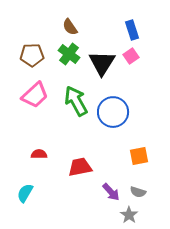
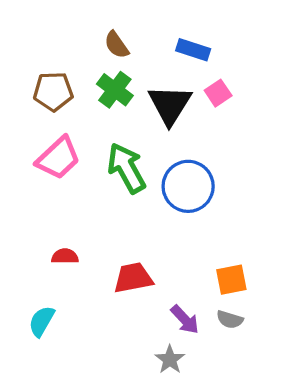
blue rectangle: (132, 30) -> (193, 50), moved, turned -54
orange square: (139, 156) -> (231, 280), moved
gray star: (129, 215) -> (170, 359), moved

